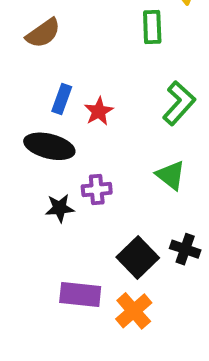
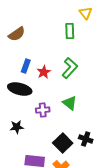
green L-shape: (179, 103) -> (70, 68), moved
green triangle: (171, 175) -> (70, 103), moved
black star: (60, 208) -> (17, 127), moved

